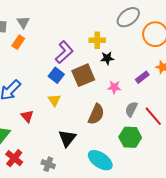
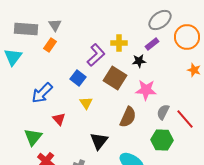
yellow cross: (97, 40) -> (119, 43), moved
blue square: (56, 75) -> (78, 78), moved
brown square: (83, 75) -> (115, 78), turned -35
purple rectangle: (142, 77) -> (152, 44), moved
pink star: (114, 87) -> (146, 90), size x1.5

